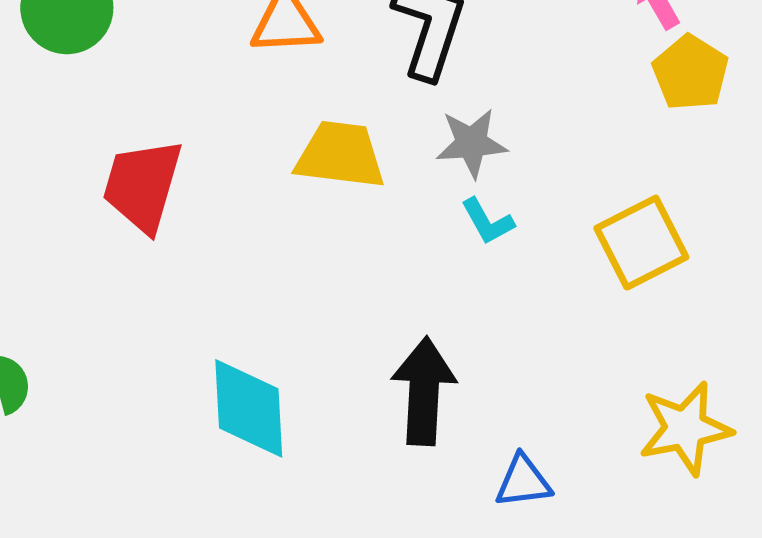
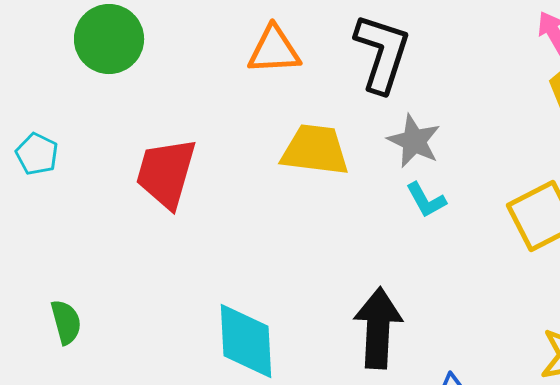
gray star: (472, 143) -> (414, 141), turned 30

